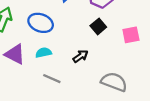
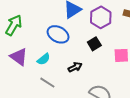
blue ellipse: (41, 23) -> (58, 34), moved
cyan semicircle: (43, 53) -> (44, 59), turned 144

